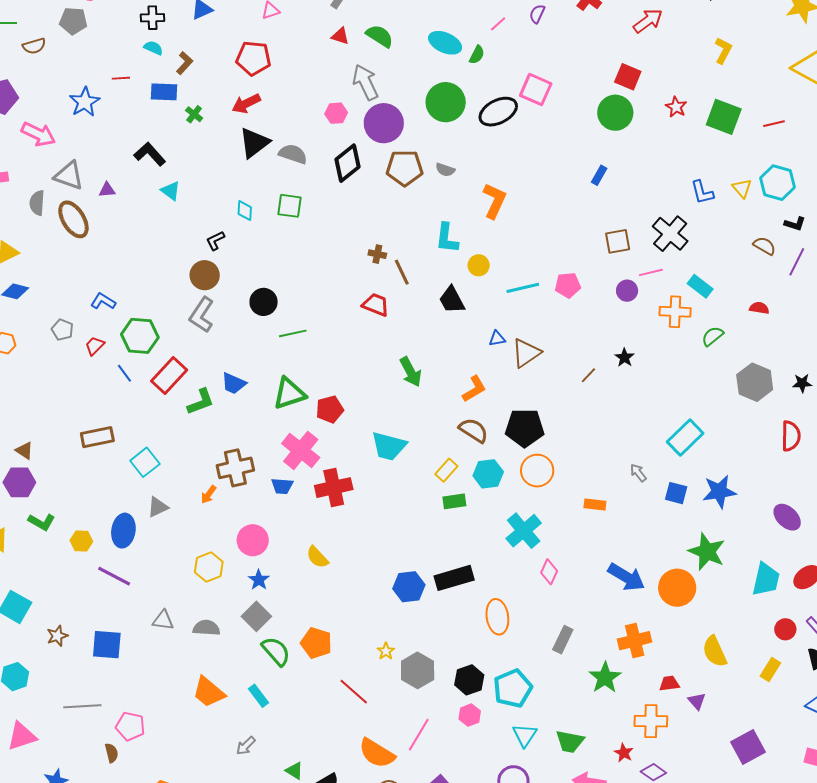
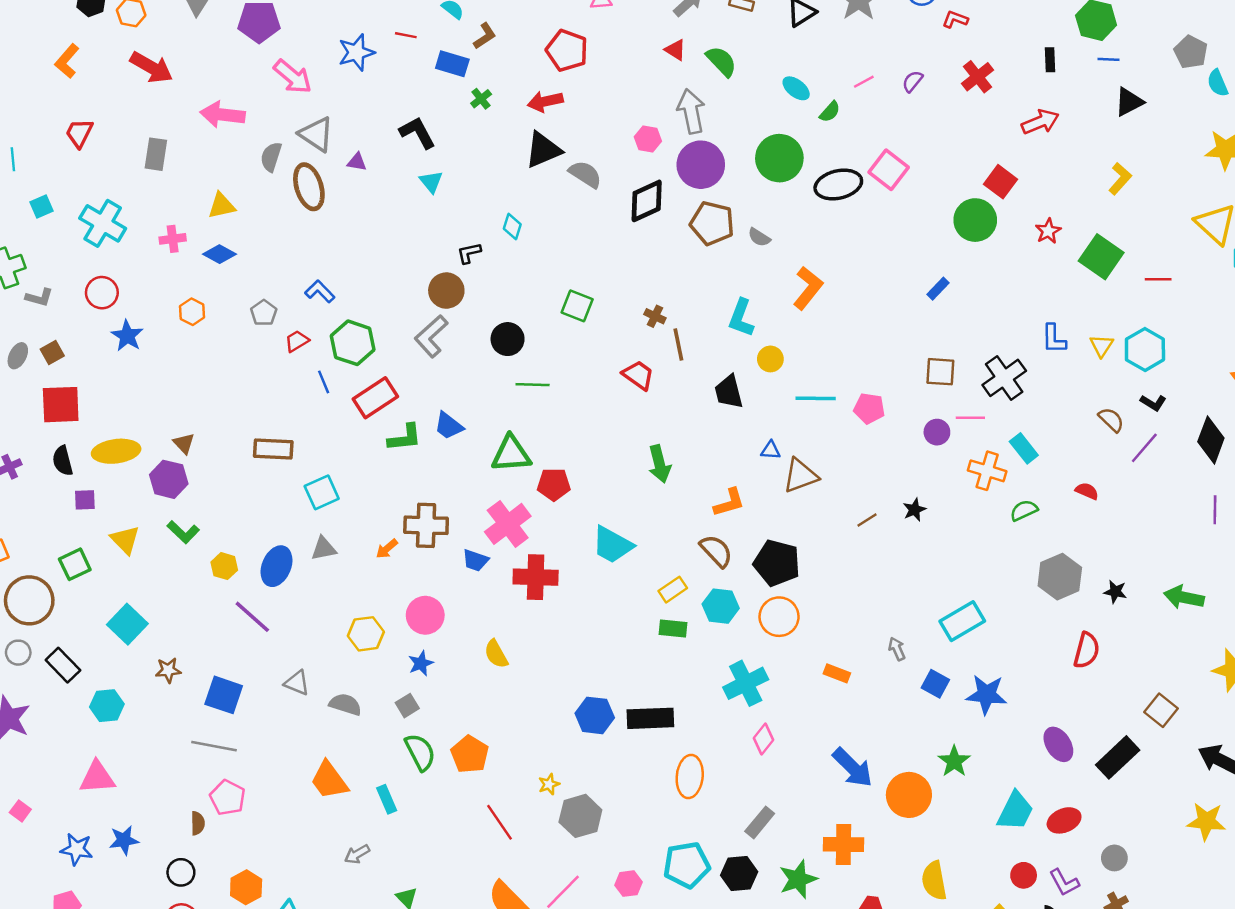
cyan ellipse: (445, 43) -> (796, 88), size x0.7
green square: (290, 206) -> (577, 306), moved
green star: (707, 552) -> (954, 761), size x0.7
gray square: (256, 616) -> (407, 706), size x0.7
black hexagon: (469, 680) -> (739, 874), moved
gray line: (82, 706) -> (214, 746), moved

